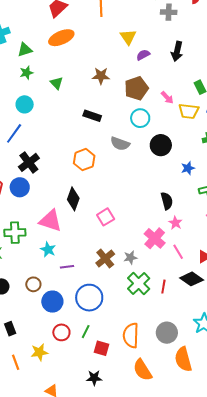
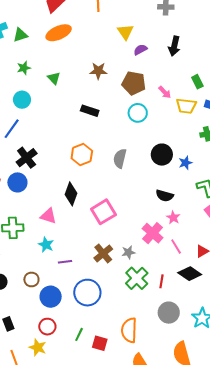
green triangle: (25, 50) -> (20, 35), moved
brown pentagon: (136, 88) -> (134, 83), turned 30
gray semicircle: (120, 144) -> (120, 158), moved, turned 84
black circle: (161, 145) -> (162, 155), moved
black semicircle: (167, 201) -> (165, 196), turned 120
pink square: (106, 217) -> (103, 212), size x1.4
pink triangle: (50, 221) -> (48, 216), size x0.7
red circle: (61, 332) -> (47, 327), moved
green line: (86, 332) -> (79, 334), moved
gray circle: (167, 333) -> (169, 313), moved
yellow star: (39, 352) -> (38, 347), turned 30

